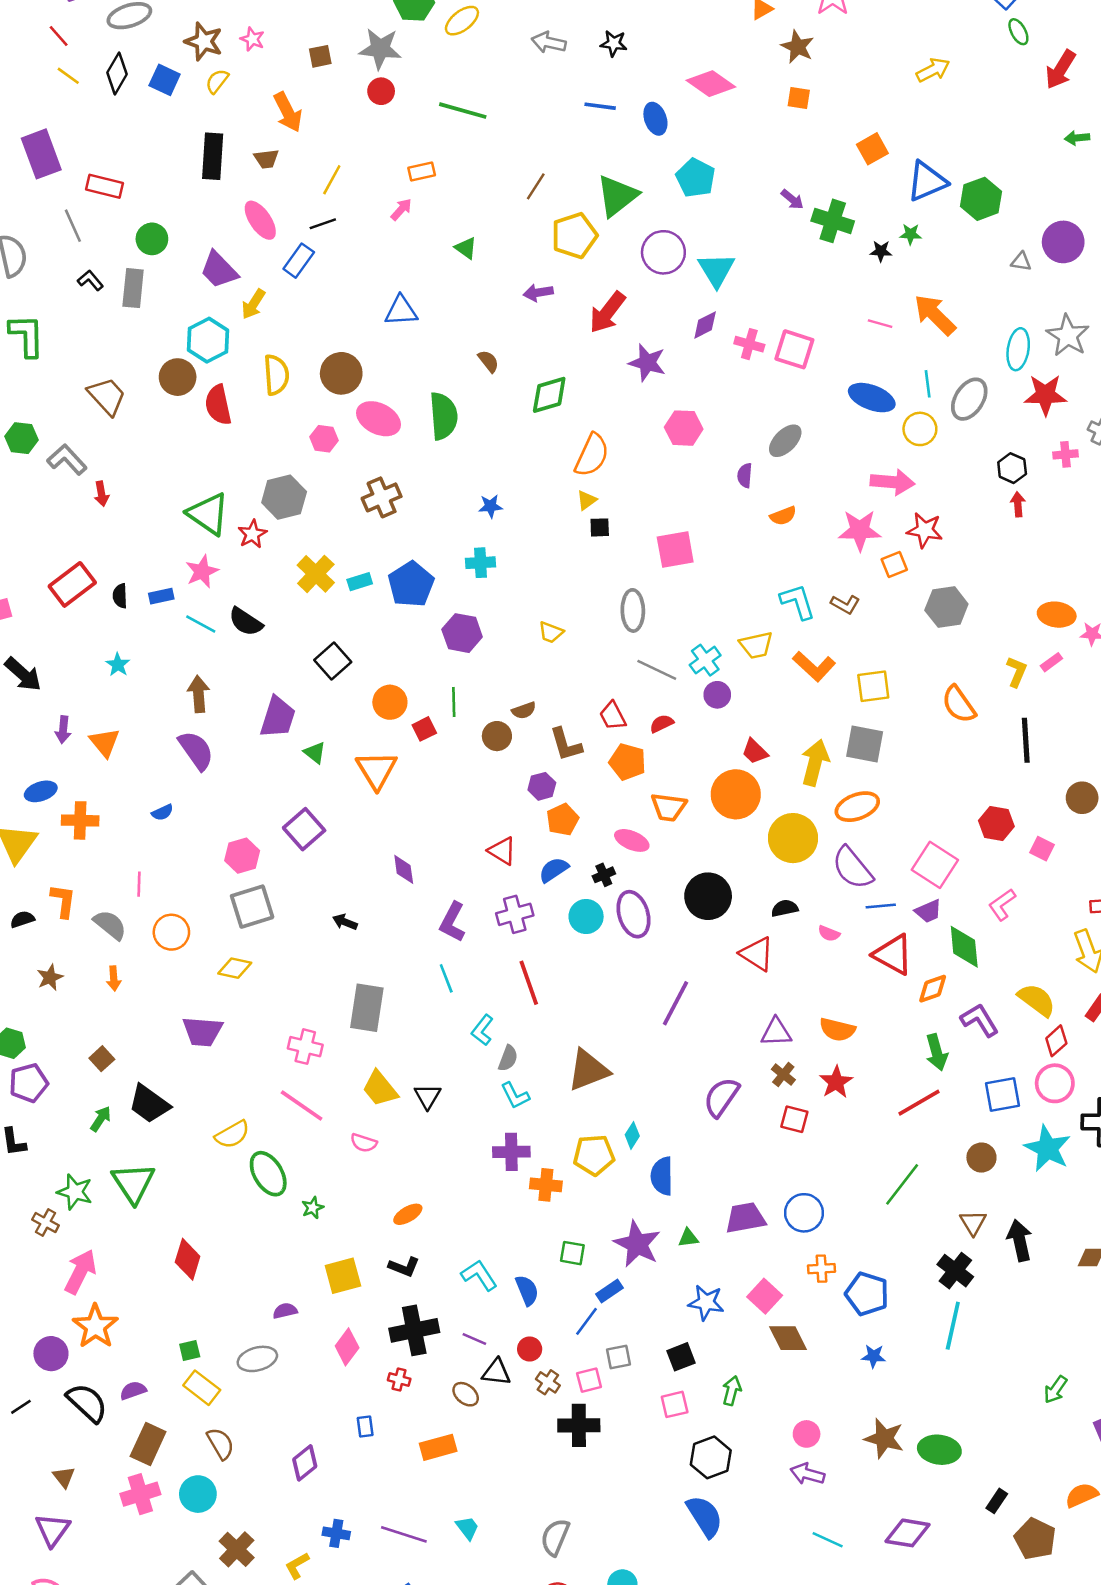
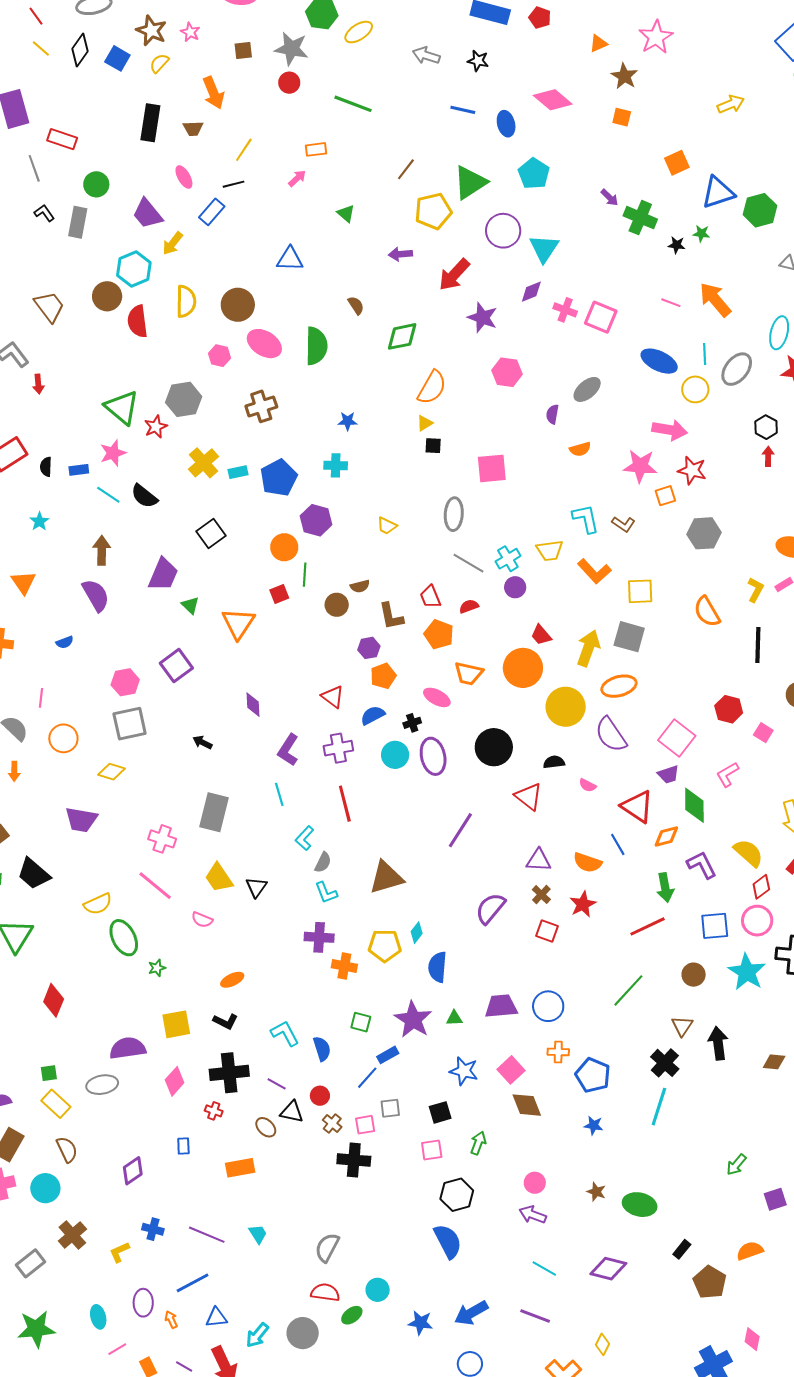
pink ellipse: (260, 220) -> (184, 177), size x0.7
orange circle: (390, 702) -> (284, 547), moved
blue line: (881, 906) -> (618, 844), moved, turned 60
purple semicircle: (285, 1311) -> (128, 1048), size x1.8
brown star: (884, 1438) -> (596, 1192), size x0.6

